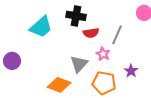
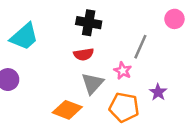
cyan trapezoid: (41, 27) -> (24, 37), moved
red semicircle: (91, 33) -> (84, 54), moved

